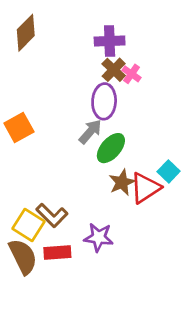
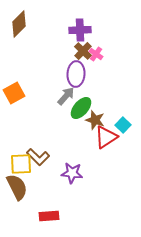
brown star: (122, 182) -> (95, 120), moved, turned -30
yellow square: (29, 225) -> (21, 164), turned -35
red rectangle: (57, 252) -> (49, 216), moved

